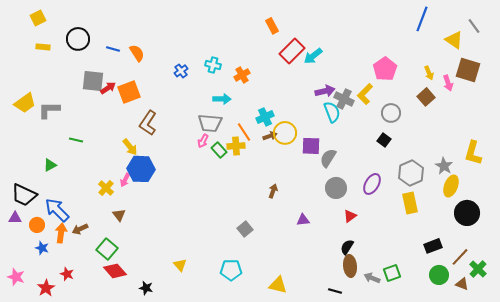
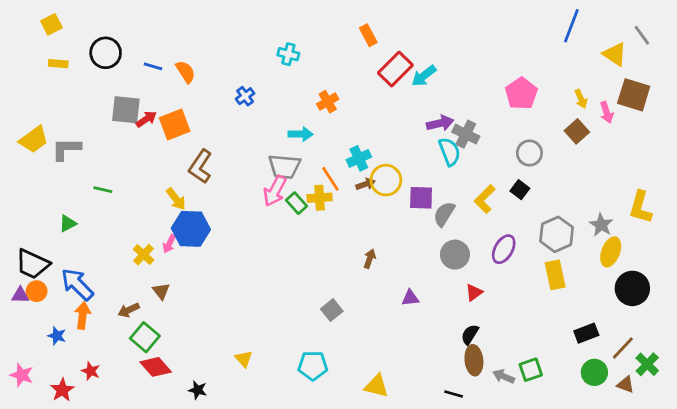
cyan cross: (213, 65) -> (288, 54), moved
yellow L-shape: (365, 94) -> (485, 199), moved
pink arrow: (203, 141) -> (275, 191), size x1.6
orange circle: (37, 225) -> (37, 291), moved
brown arrow: (80, 229) -> (129, 310), moved

